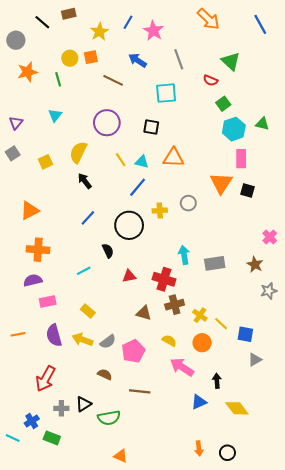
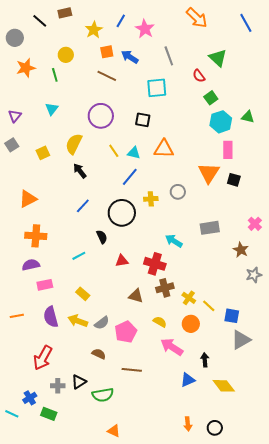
orange square: (91, 57) -> (107, 52), moved
red semicircle: (211, 80) -> (199, 76), turned 32
cyan arrow: (184, 255) -> (174, 241), turned -48
gray rectangle: (215, 263) -> (210, 228), moved
gray triangle: (255, 360) -> (241, 340), size x1.5

